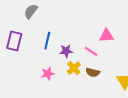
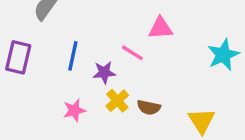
pink triangle: (106, 36) -> (161, 28), moved
pink line: (91, 51) -> (132, 53), moved

